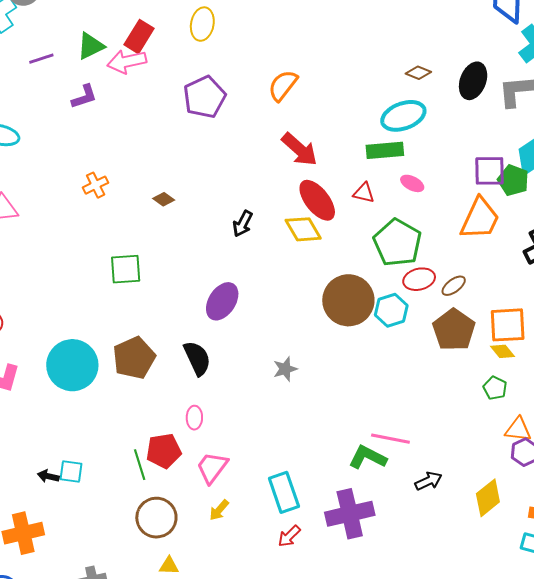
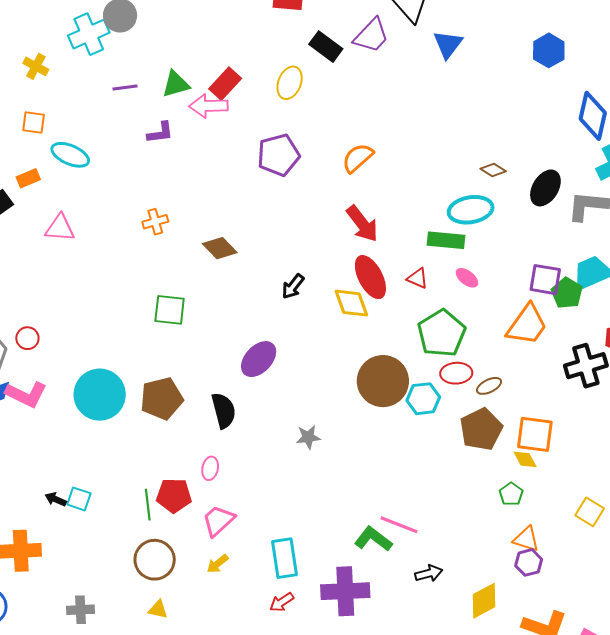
brown diamond: (164, 199) -> (220, 248), size x1.6

